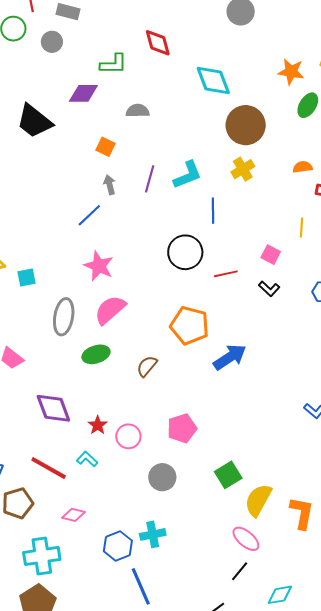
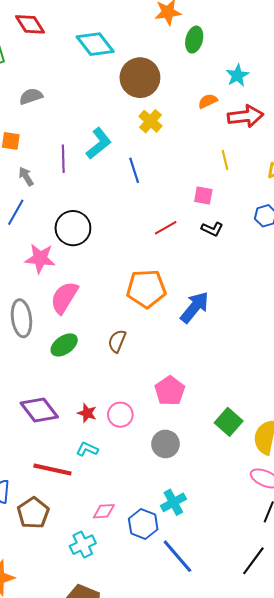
black circle: (185, 252) -> (73, 228), moved
pink diamond: (74, 515) -> (104, 511), moved
cyan cross: (42, 556) -> (83, 545), moved, size x0.7

